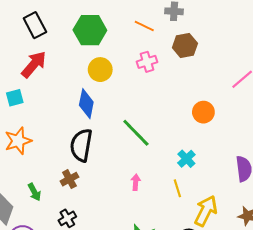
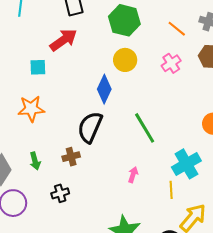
pink cross: (147, 62) -> (171, 63), turned -30
cyan cross: (186, 159) -> (186, 164), size x1.6

